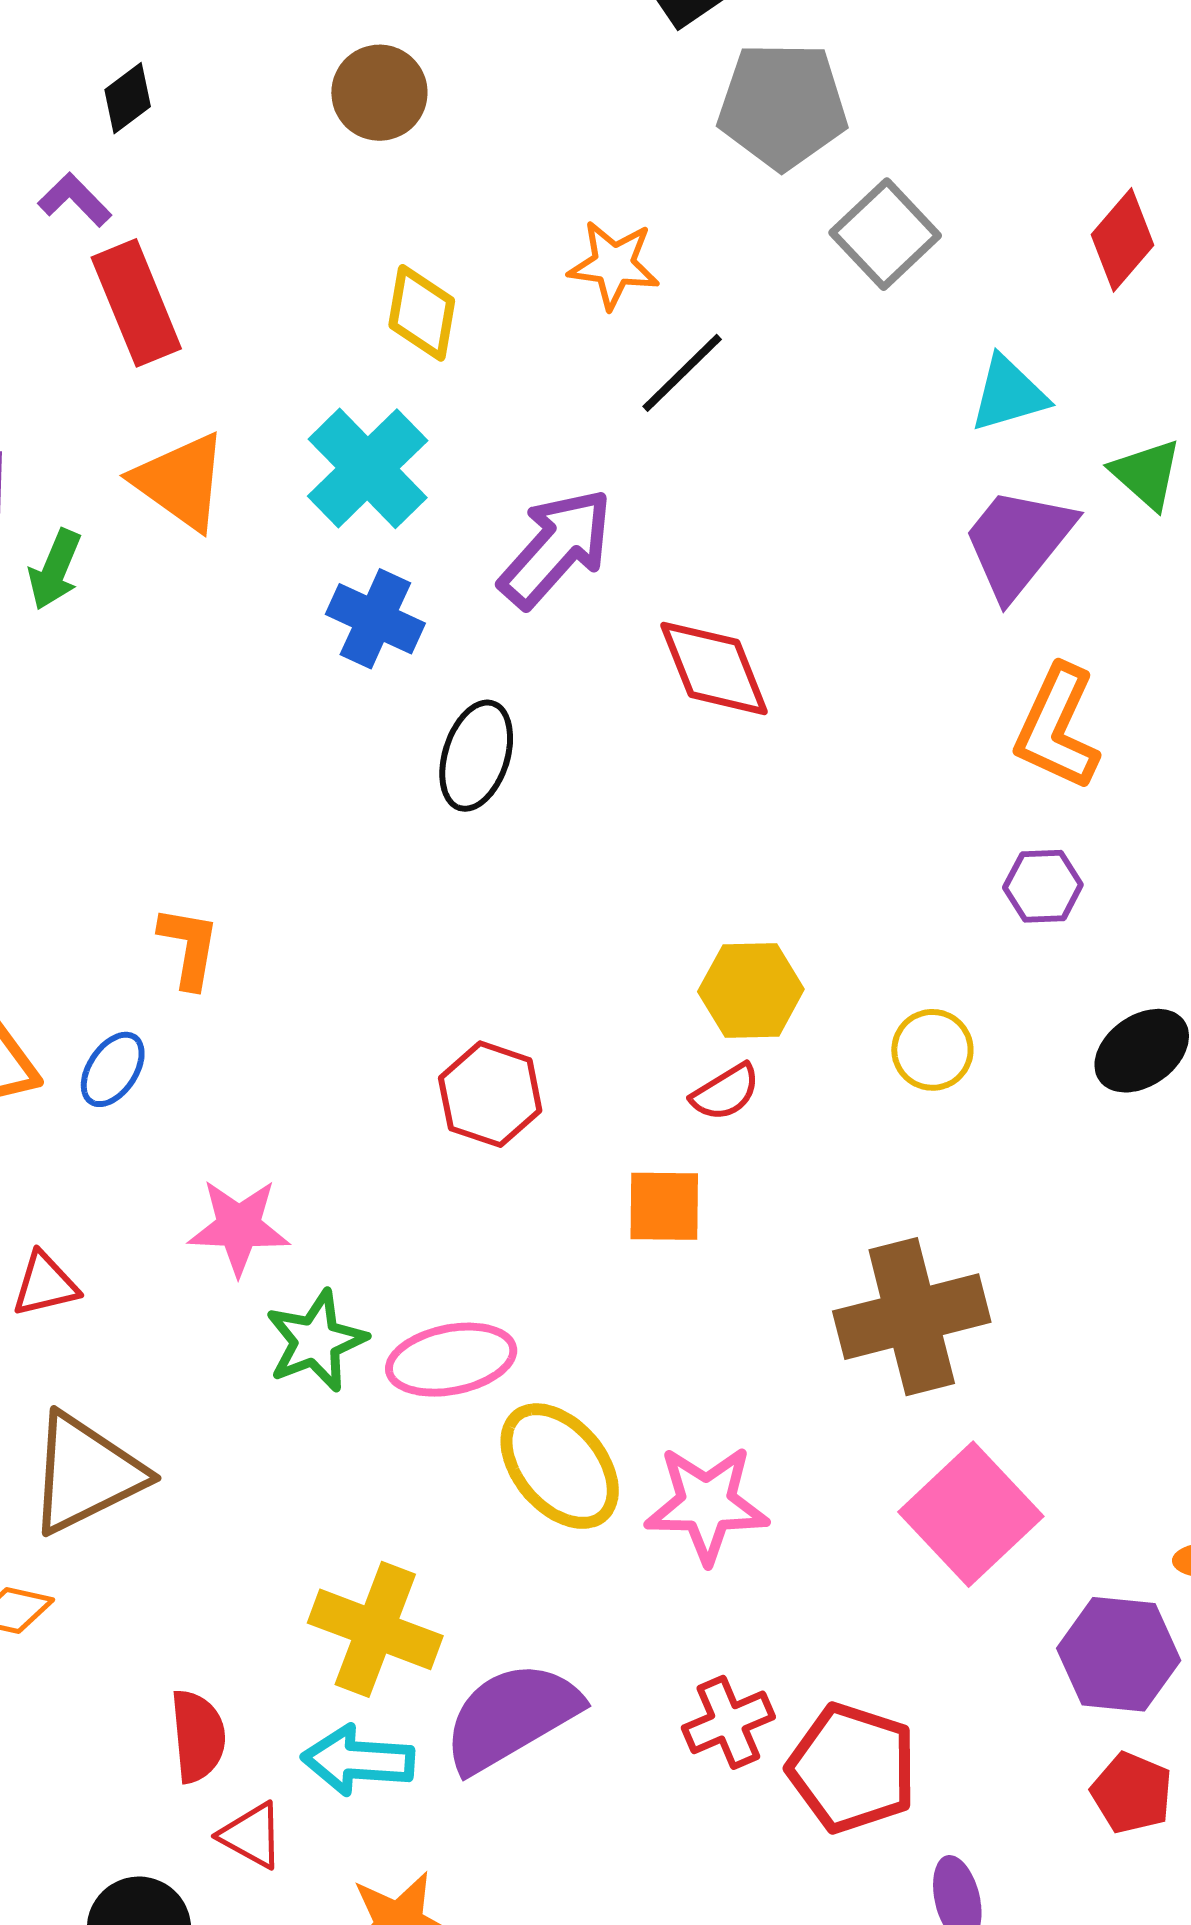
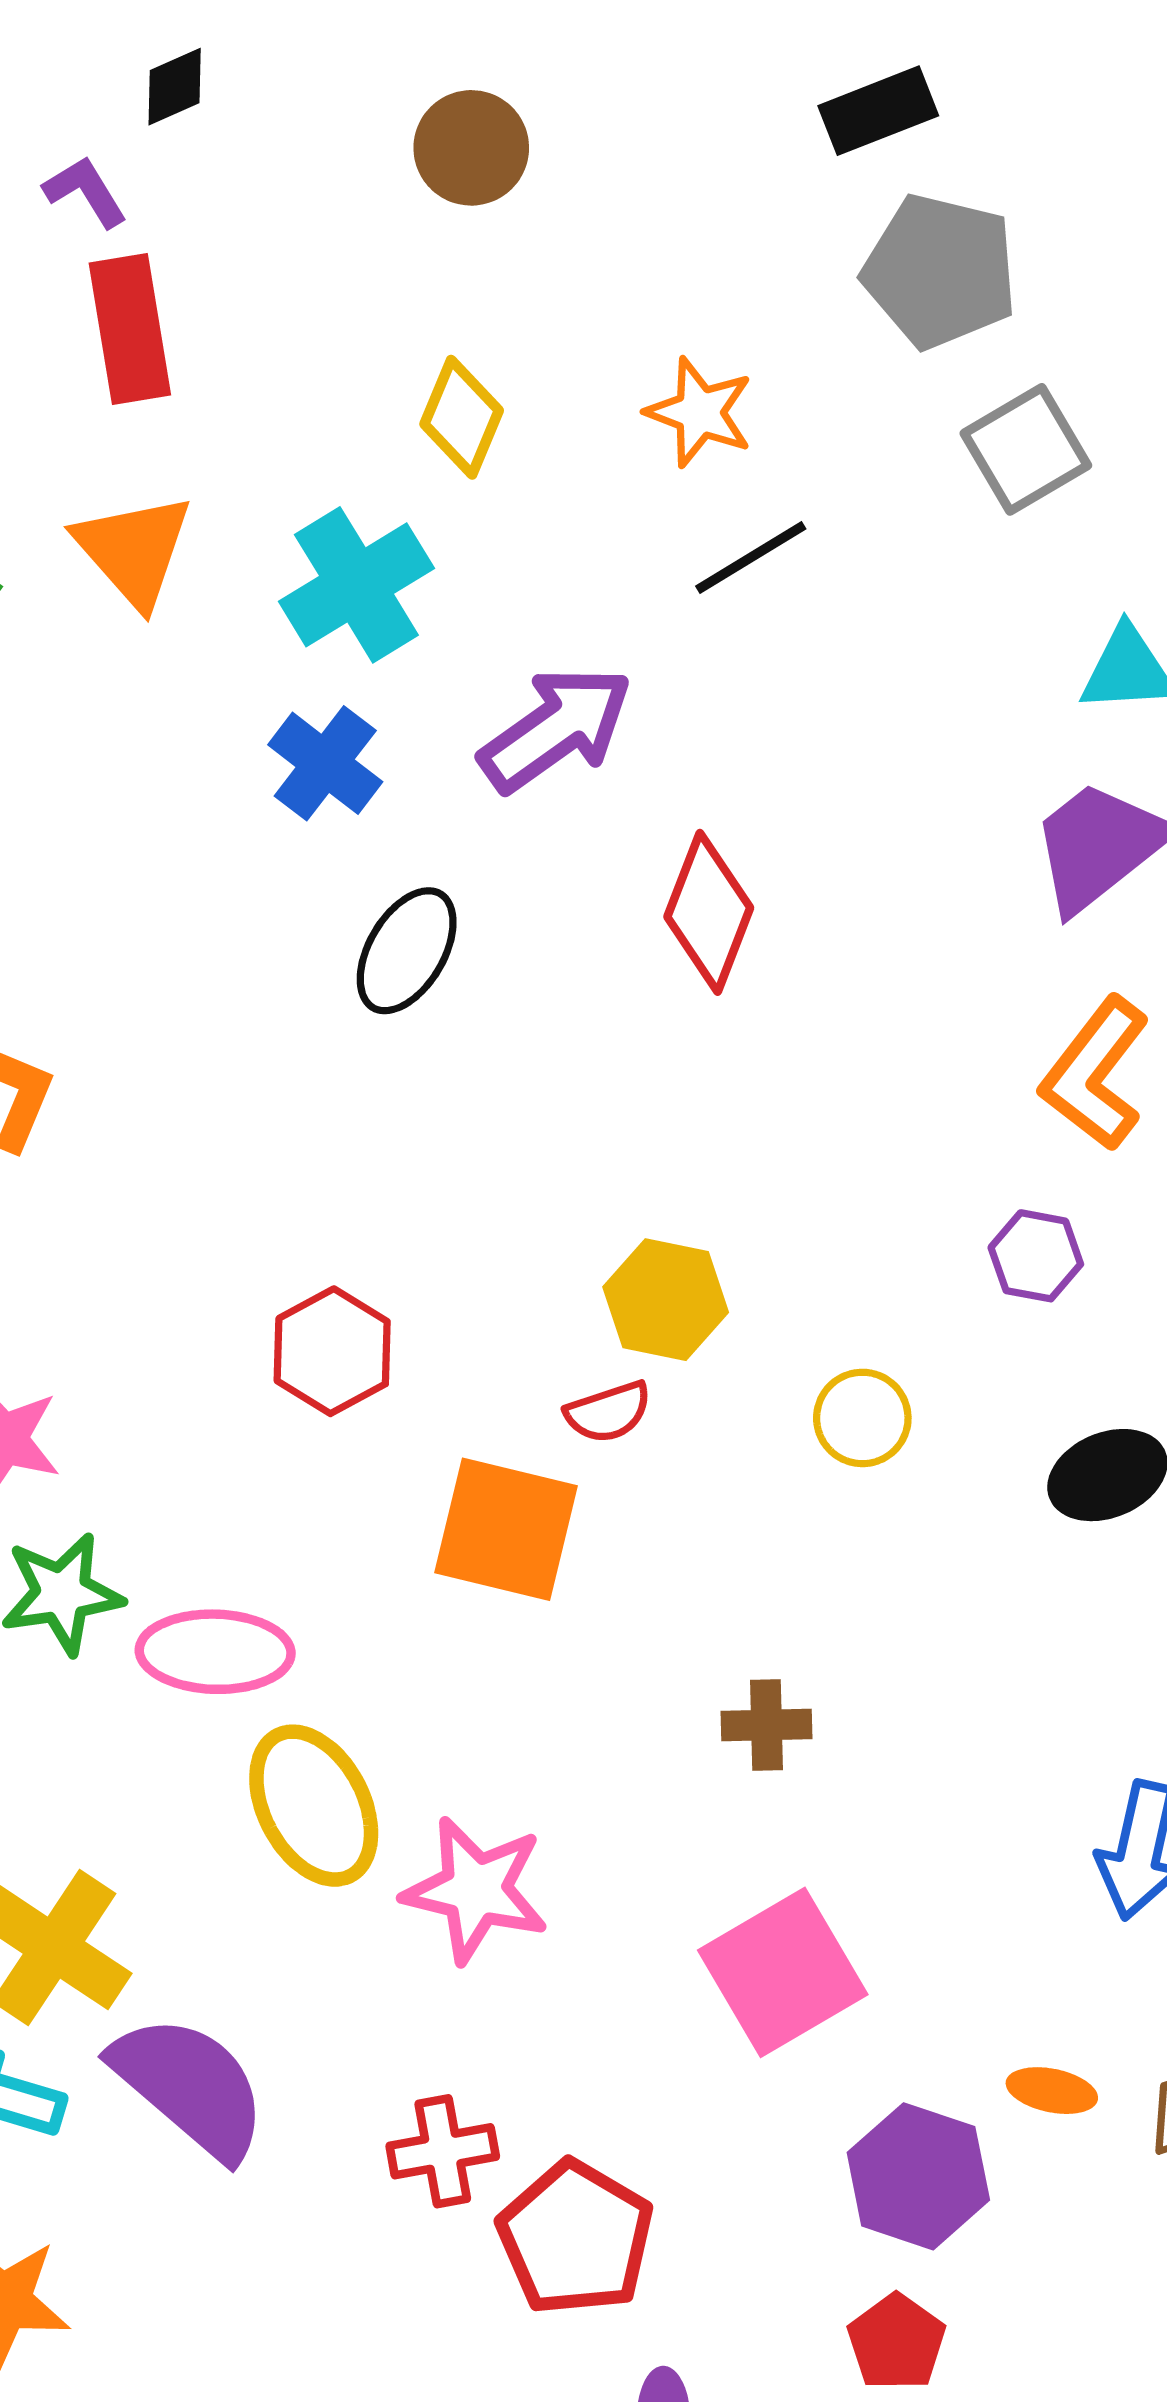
red diamond: (714, 668) -> (709, 912), turned 30
orange square: (664, 1206) -> (506, 1529), size x1.5
brown cross: (912, 1317) -> (766, 1725), size x0.5
purple semicircle: (511, 1717) -> (190, 2086), turned 58

